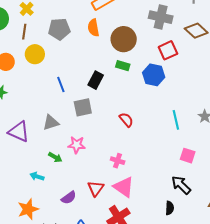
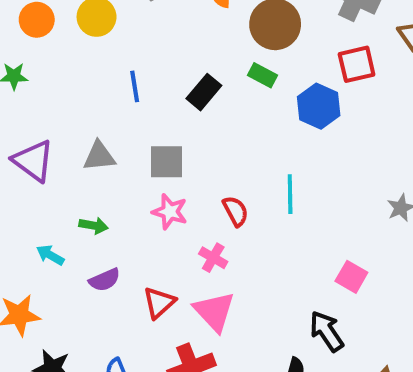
gray square: (83, 107) -> (166, 162), moved
red semicircle: (126, 120) -> (235, 211), moved
cyan line: (176, 120) -> (290, 194), moved
pink star: (77, 145) -> (170, 212), moved
green arrow: (55, 157) -> (94, 226), turned -32
purple semicircle: (69, 198) -> (105, 280), moved

